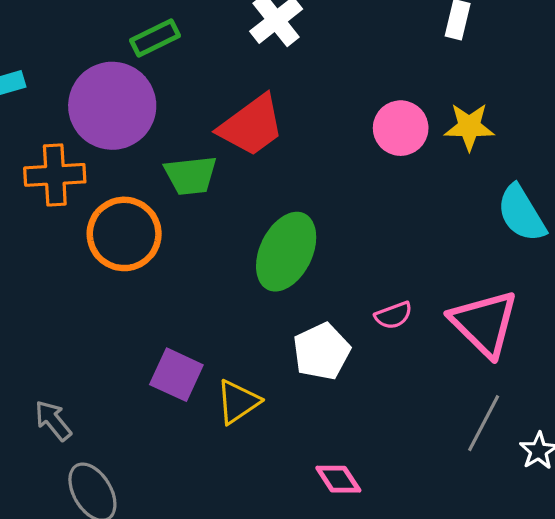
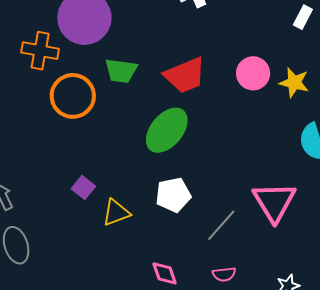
red trapezoid: (251, 126) -> (185, 75), moved
pink semicircle: (393, 315) -> (224, 274), moved
purple square: (176, 375) -> (83, 188), size x0.7
gray line: (484, 423) -> (221, 225), moved

